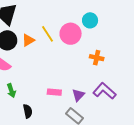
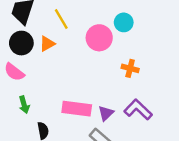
yellow line: (47, 34) -> (61, 19), moved
pink rectangle: (54, 92) -> (77, 109), size x1.6

